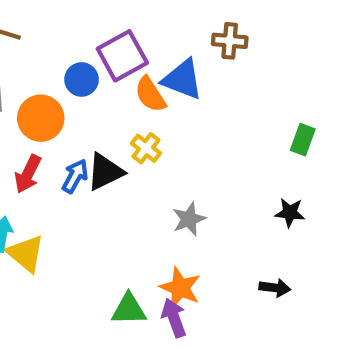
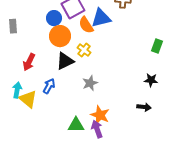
blue triangle: (182, 79) -> (101, 18), turned -35
orange circle: (41, 118) -> (60, 36), moved
blue arrow: (75, 176) -> (49, 86), moved
gray star: (189, 219) -> (90, 83), moved
black arrow: (275, 288) -> (144, 107), moved

